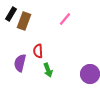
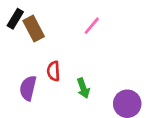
brown rectangle: (24, 21) -> (34, 29), turned -48
green arrow: (48, 70) -> (83, 88), moved

